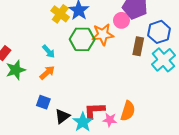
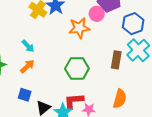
green hexagon: (82, 39) -> (77, 68), moved
brown rectangle: (138, 46) -> (116, 60), moved
orange semicircle: (128, 111) -> (120, 99), moved

